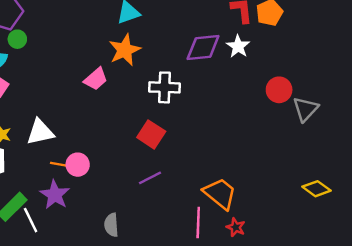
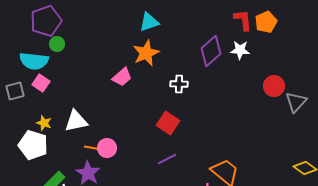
white star: (238, 46) -> (240, 50), turned -30
purple diamond: (203, 48) -> (211, 51), turned -36
white cross: (164, 87) -> (179, 84), size x0.7

